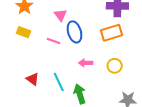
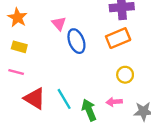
pink line: (54, 41) -> (16, 72), moved
pink arrow: (86, 63) -> (114, 102), moved
red triangle: (33, 79) -> (35, 98), size x1.5

